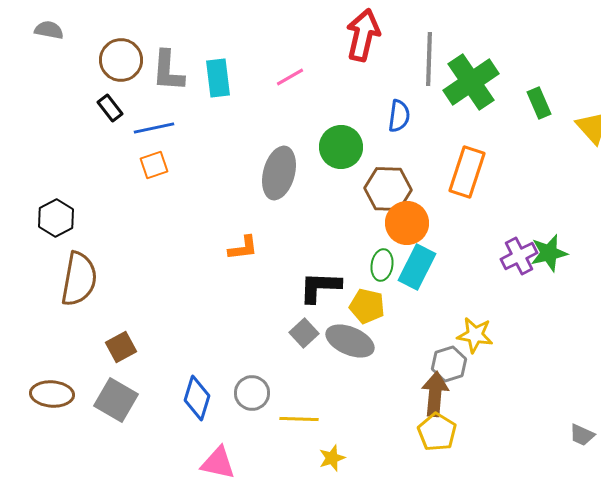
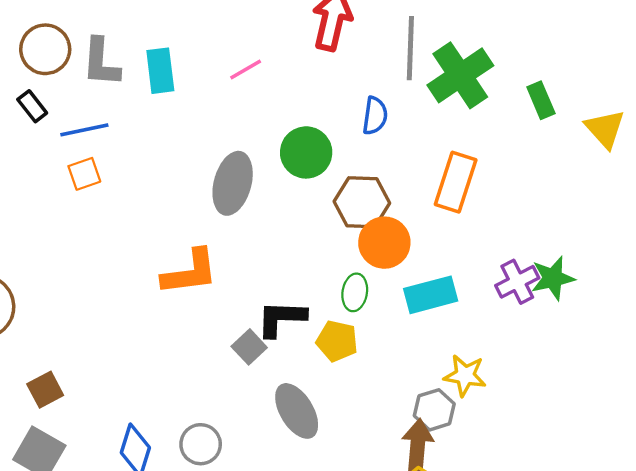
orange L-shape: (243, 248) -> (190, 272), size x1.6
cyan rectangle: (417, 267) -> (431, 295), moved, turned 48
gray square: (304, 333) -> (249, 347), moved
gray ellipse: (350, 341) -> (297, 411), moved, turned 36

